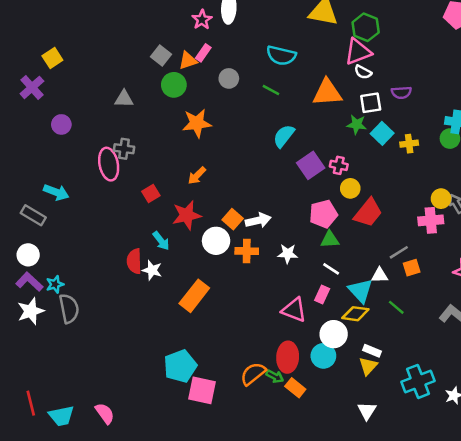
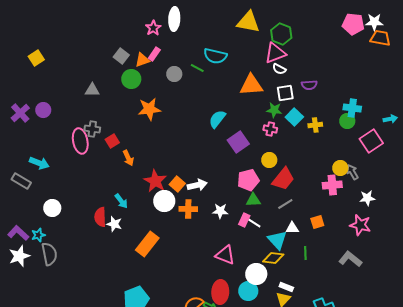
purple cross: (32, 87) -> (20, 113), moved
green line: (271, 90) -> (197, 68), moved
pink cross: (339, 165) -> (270, 129), moved
orange arrow: (197, 176) -> (128, 158), moved, turned -70
red square: (151, 194) -> (112, 141), moved
red star: (187, 215) -> (155, 181), moved, turned -30
gray line: (399, 252) -> (285, 204), moved
white circle: (28, 255) -> (52, 208), moved
pink rectangle: (322, 294) -> (244, 220), moved
green line: (396, 307) -> (305, 253), turned 48

